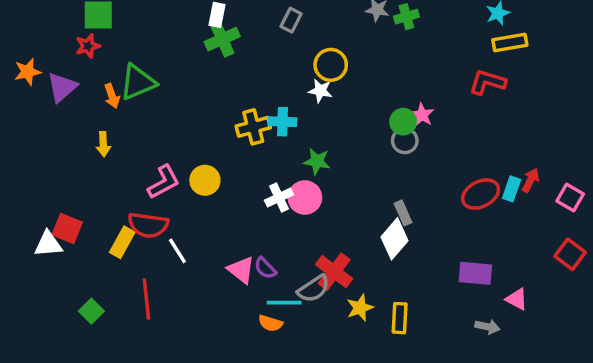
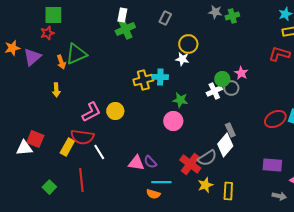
green circle: (403, 122) -> (222, 79), moved
white cross: (279, 197) -> (214, 91), moved
pink triangle: (241, 270) -> (136, 163), turned -30
gray semicircle: (313, 289) -> (207, 158), moved

